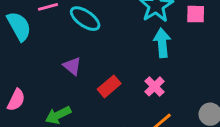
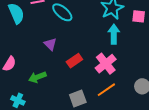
pink cross: (155, 86) -> (106, 64), size x1.5

